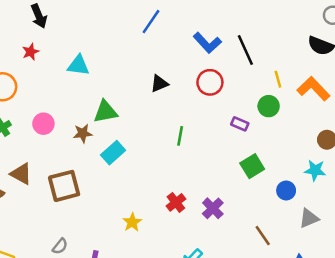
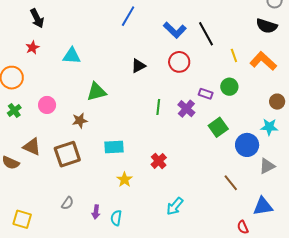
green circle: (269, 106) -> (229, 87), moved
brown star: (83, 133) -> (80, 121), moved
cyan rectangle: (113, 153) -> (114, 147), moved, turned 42
blue circle: (286, 191) -> (247, 145), size x1.5
purple cross: (213, 208) -> (186, 109), moved

